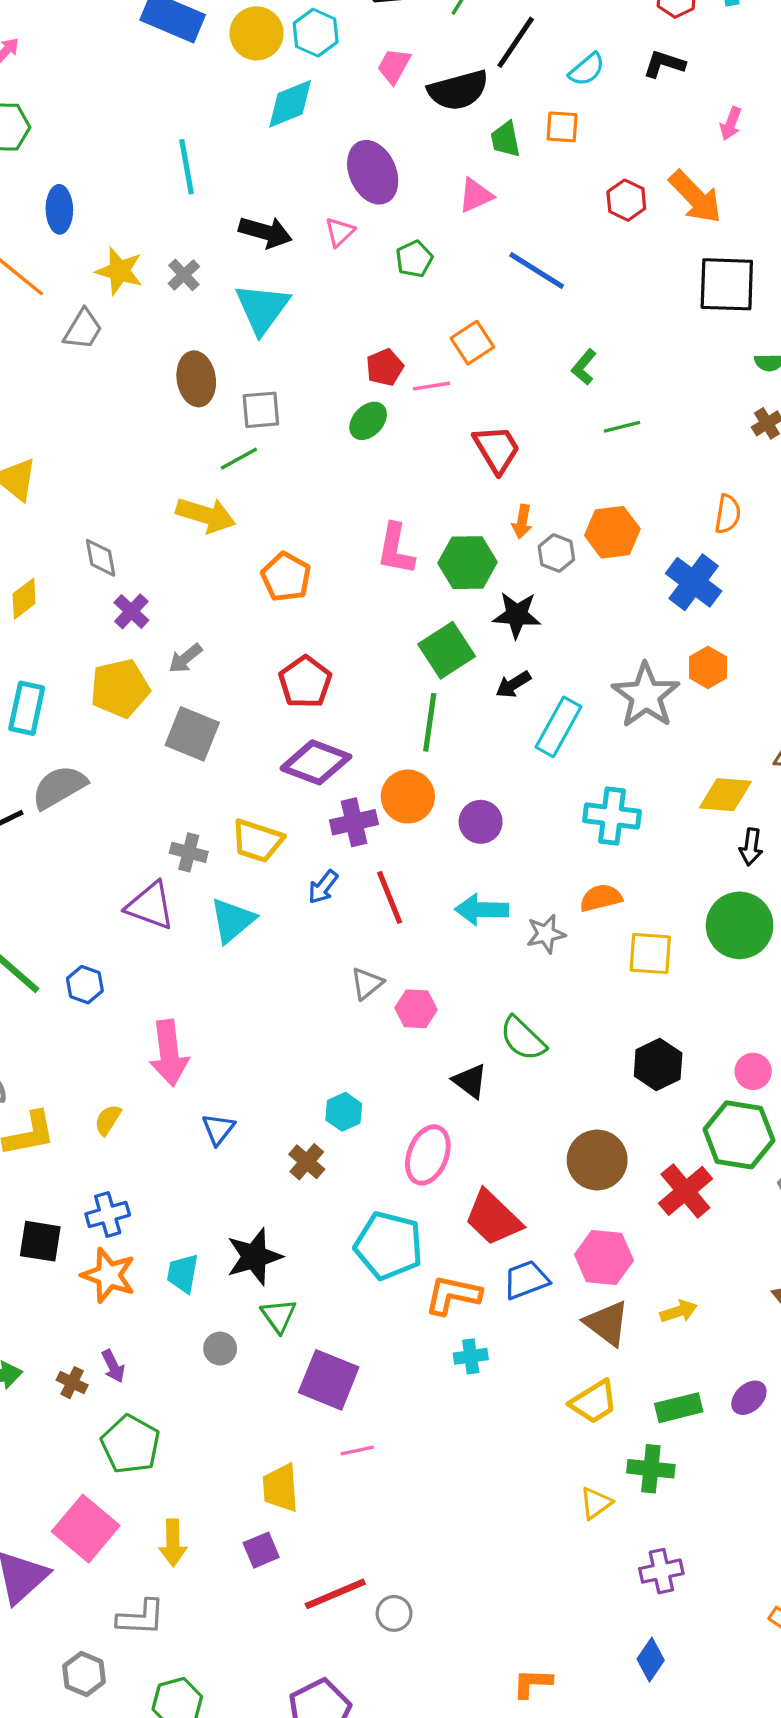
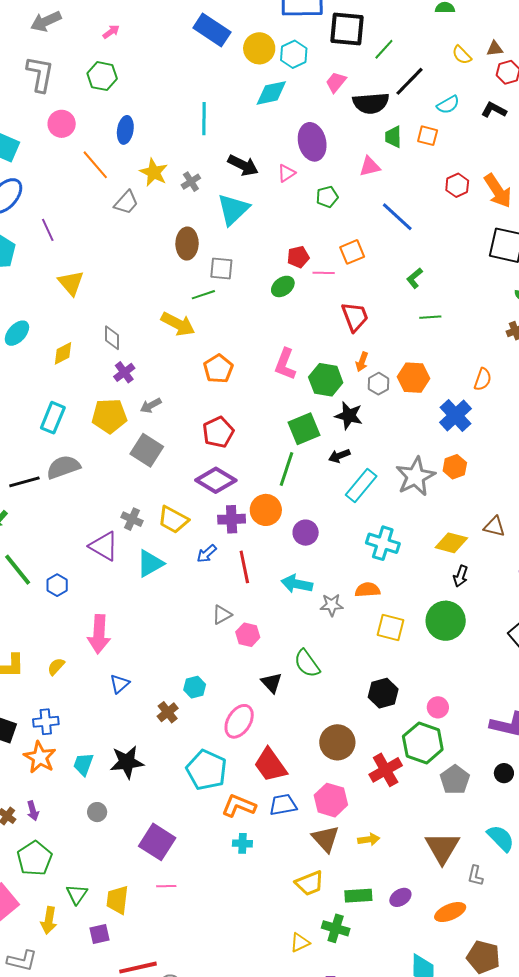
green triangle: (279, 1316) -> (77, 894), moved

